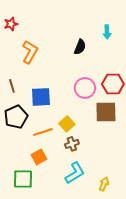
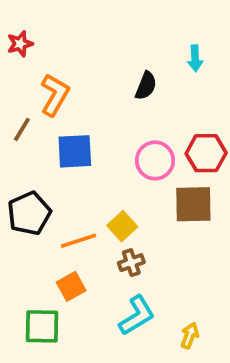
brown line: (12, 86) -> (22, 129), moved, turned 48
blue square: (41, 97) -> (75, 151), moved

